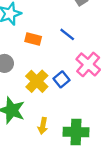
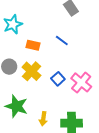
pink cross: (88, 64) -> (81, 82), moved
yellow cross: (37, 81) -> (31, 71), moved

